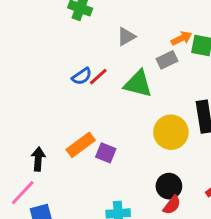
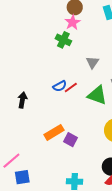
gray triangle: (126, 37) -> (93, 62), turned -32
black arrow: (38, 159) -> (22, 100), moved

